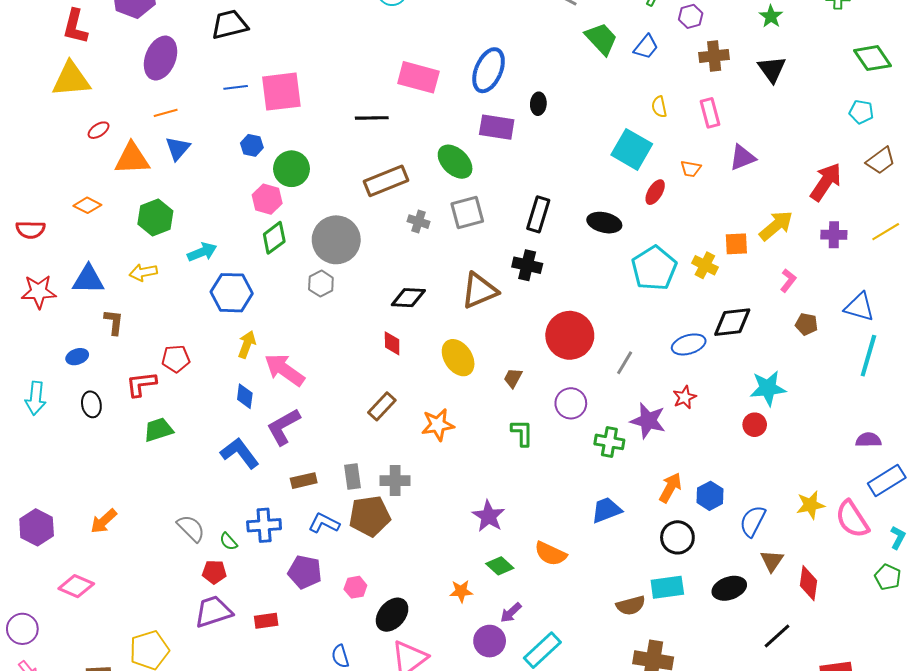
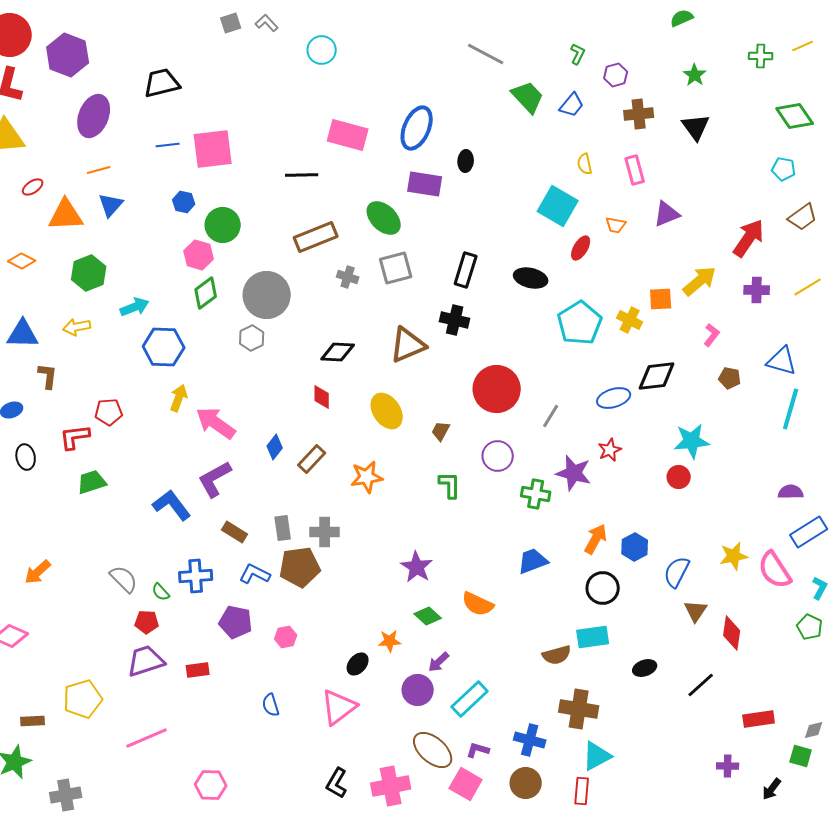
blue diamond: (245, 396) -> (275, 447), moved, turned 30
brown rectangle: (304, 481) -> (235, 532), turned 45
black ellipse: (729, 588) -> (645, 668), moved, size x0.7
black ellipse: (392, 615) -> (358, 664), moved, size x0.7

